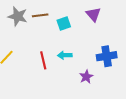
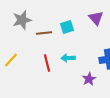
brown line: (40, 15) -> (44, 33), moved
gray star: (18, 16) -> (22, 20), turned -30

